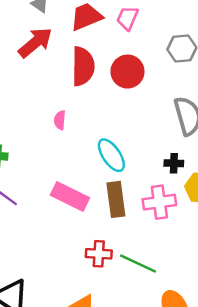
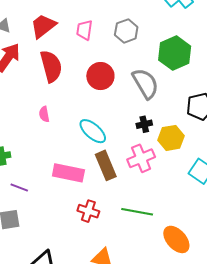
pink trapezoid: (127, 18) -> (84, 30), moved
red circle: (127, 72) -> (100, 76), moved
red cross: (99, 254) -> (88, 211), moved, turned 30

